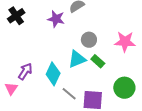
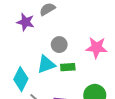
green rectangle: (98, 61) -> (68, 67), turned -48

